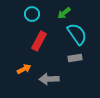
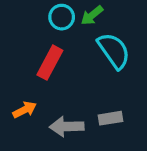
cyan circle: (32, 14) -> (62, 17), moved
gray rectangle: (75, 58) -> (111, 118), moved

